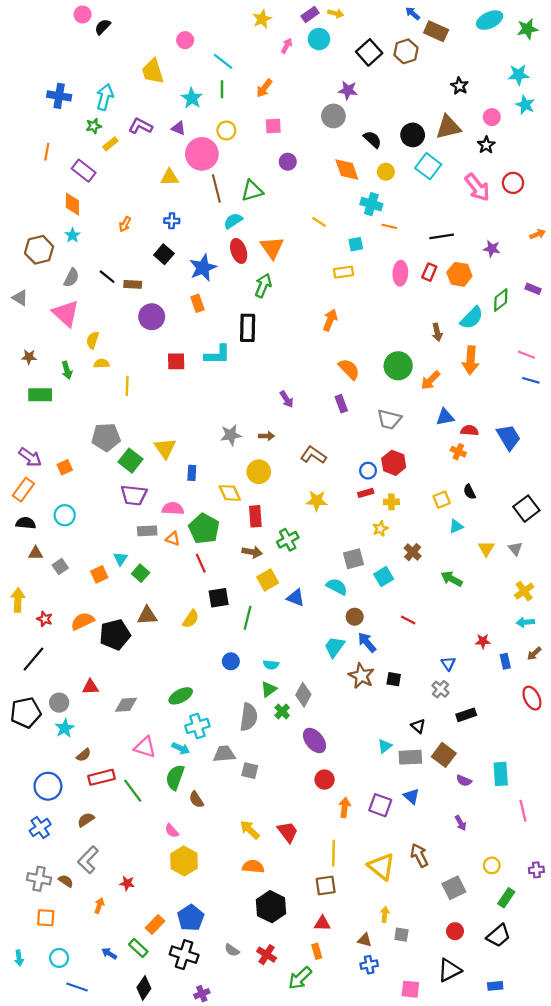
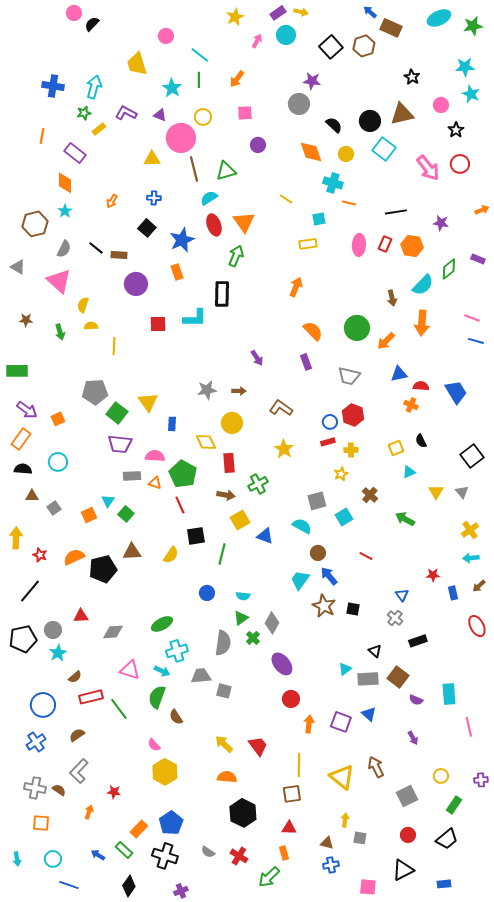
black star: (486, 145) -> (456, 130), moved
green rectangle: (40, 395) -> (17, 371), moved
yellow star: (317, 501) -> (284, 449), turned 30

